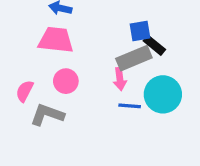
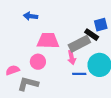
blue square: (140, 31) -> (101, 25), moved
pink trapezoid: (56, 40) -> (48, 41), moved
pink semicircle: (25, 91) -> (13, 70), turned 48

